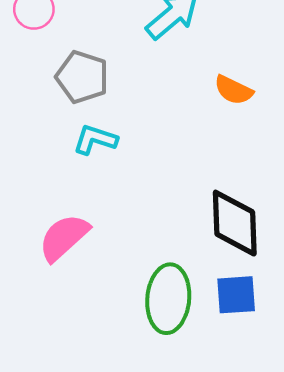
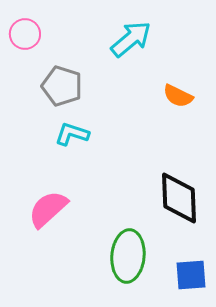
blue square: (236, 295) -> (191, 275), moved

